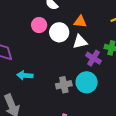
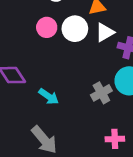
cyan arrow: (25, 75) -> (49, 96), turned -133

